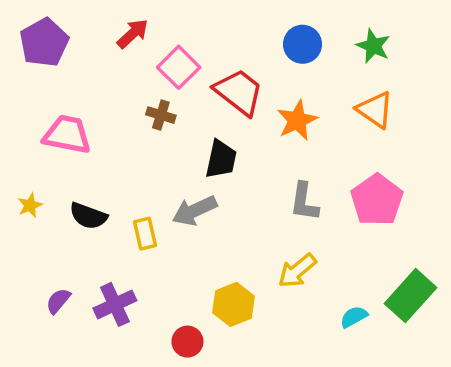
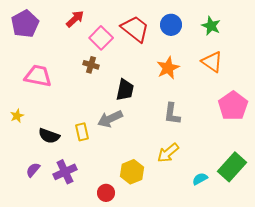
red trapezoid: (239, 92) -> (135, 29), moved
pink pentagon: (377, 200) -> (233, 106), moved
black semicircle: (88, 216) -> (49, 136), moved

